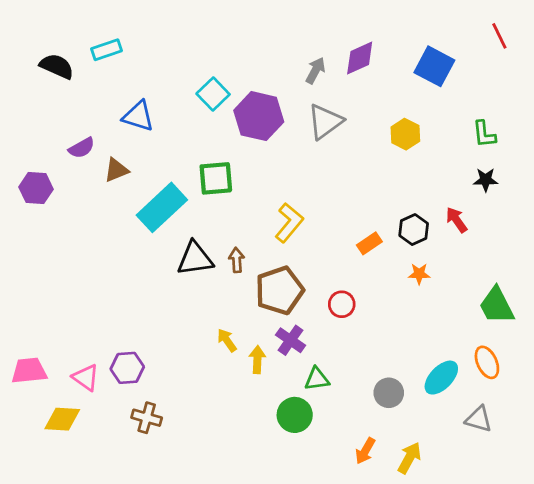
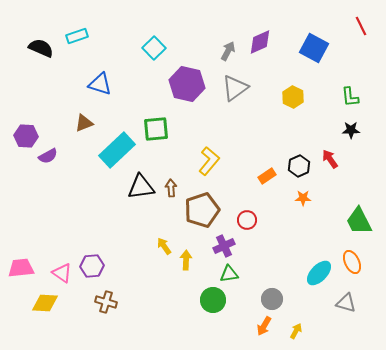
cyan square: (213, 94) -> (154, 48), moved
purple semicircle: (82, 148) -> (48, 156), moved
purple cross: (291, 340) -> (224, 246), moved, turned 30
gray circle: (389, 393) -> (272, 299), moved
yellow arrow: (409, 458) -> (296, 331), size x0.7

